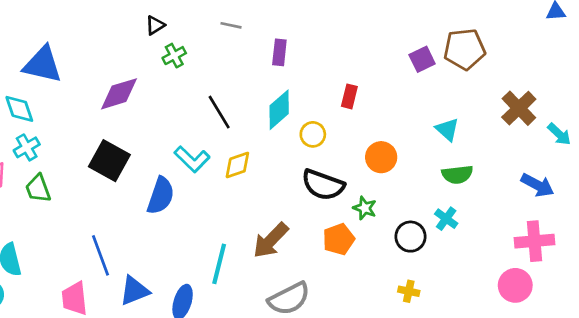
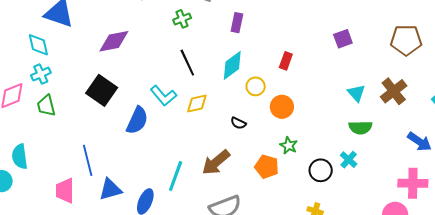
brown pentagon: (464, 49) -> (406, 40), moved
green cross: (174, 56) -> (182, 19), moved
brown cross: (519, 108) -> (394, 91), moved
orange circle: (381, 157) -> (282, 107), moved
black semicircle: (323, 185) -> (238, 123), moved, size x0.5
orange pentagon: (339, 239) -> (267, 167), turned 30

